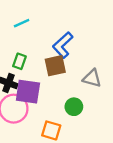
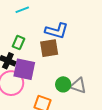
blue L-shape: (63, 45) -> (57, 31), turned -125
gray triangle: (92, 78) -> (78, 86), moved

